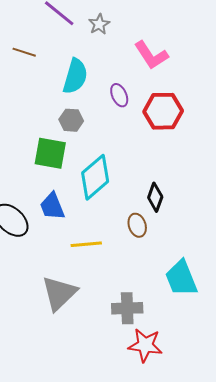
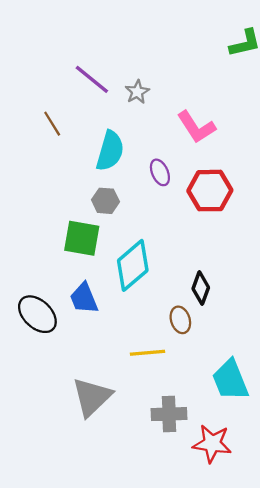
brown line: (24, 52) -> (52, 124), turned 40
yellow line: (86, 244) -> (147, 353), moved
red star: (145, 345) -> (212, 444), moved

